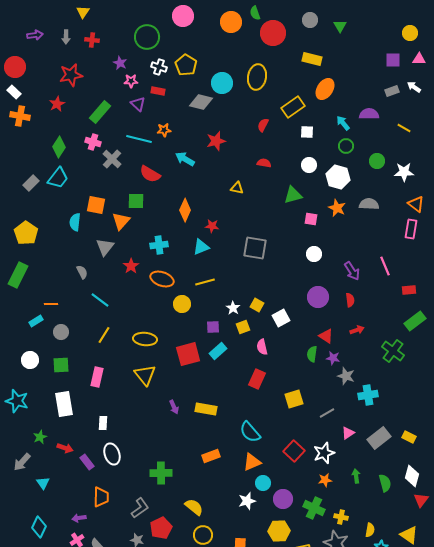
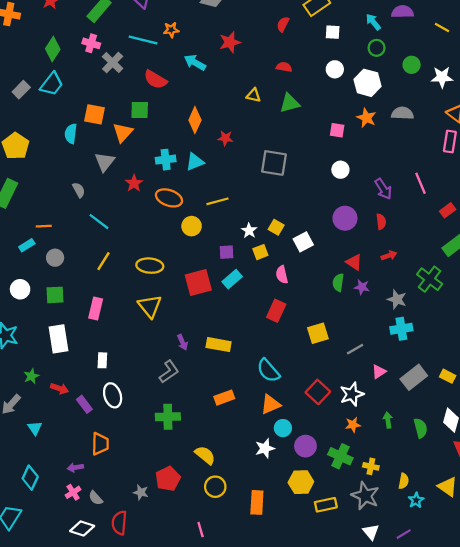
green triangle: (293, 195) -> (290, 103), moved
cyan triangle: (201, 247) -> (195, 162), moved
red rectangle: (409, 290) -> (448, 210), turned -32
gray star: (346, 376) -> (397, 299), moved
gray L-shape: (140, 508) -> (169, 372), moved

